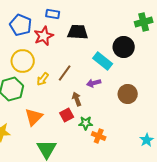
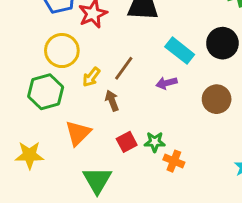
black circle: (124, 47) -> (222, 43), moved
brown arrow: (77, 99) -> (112, 101), moved
red square: (67, 115) -> (127, 142), moved

